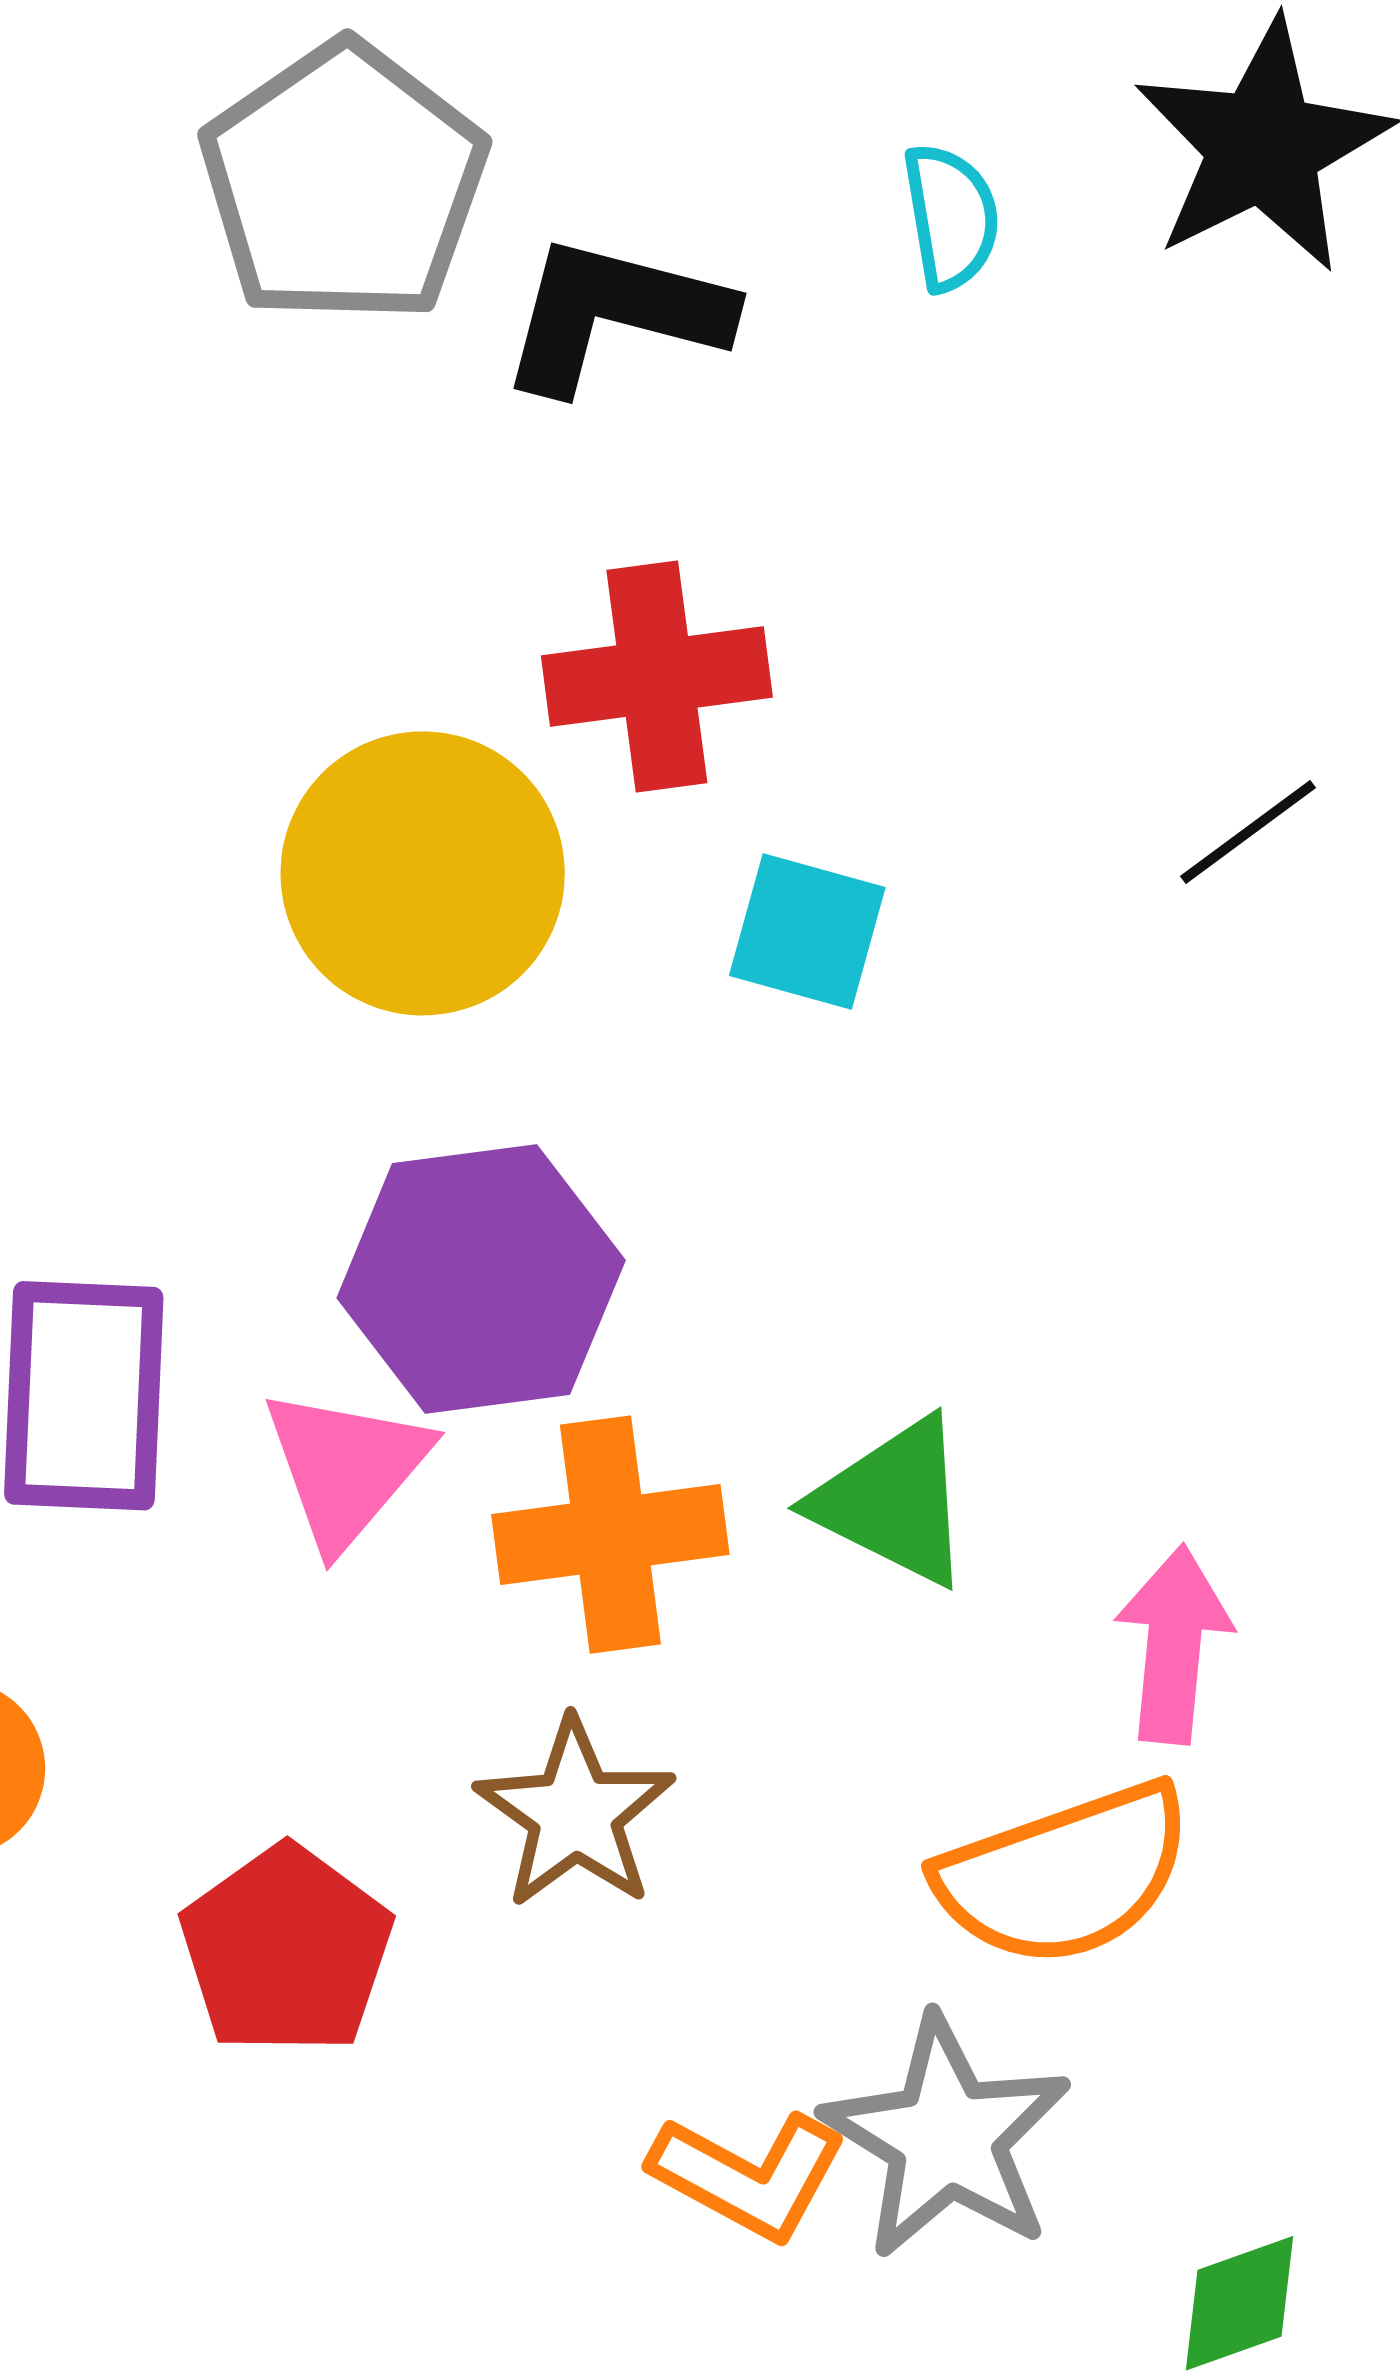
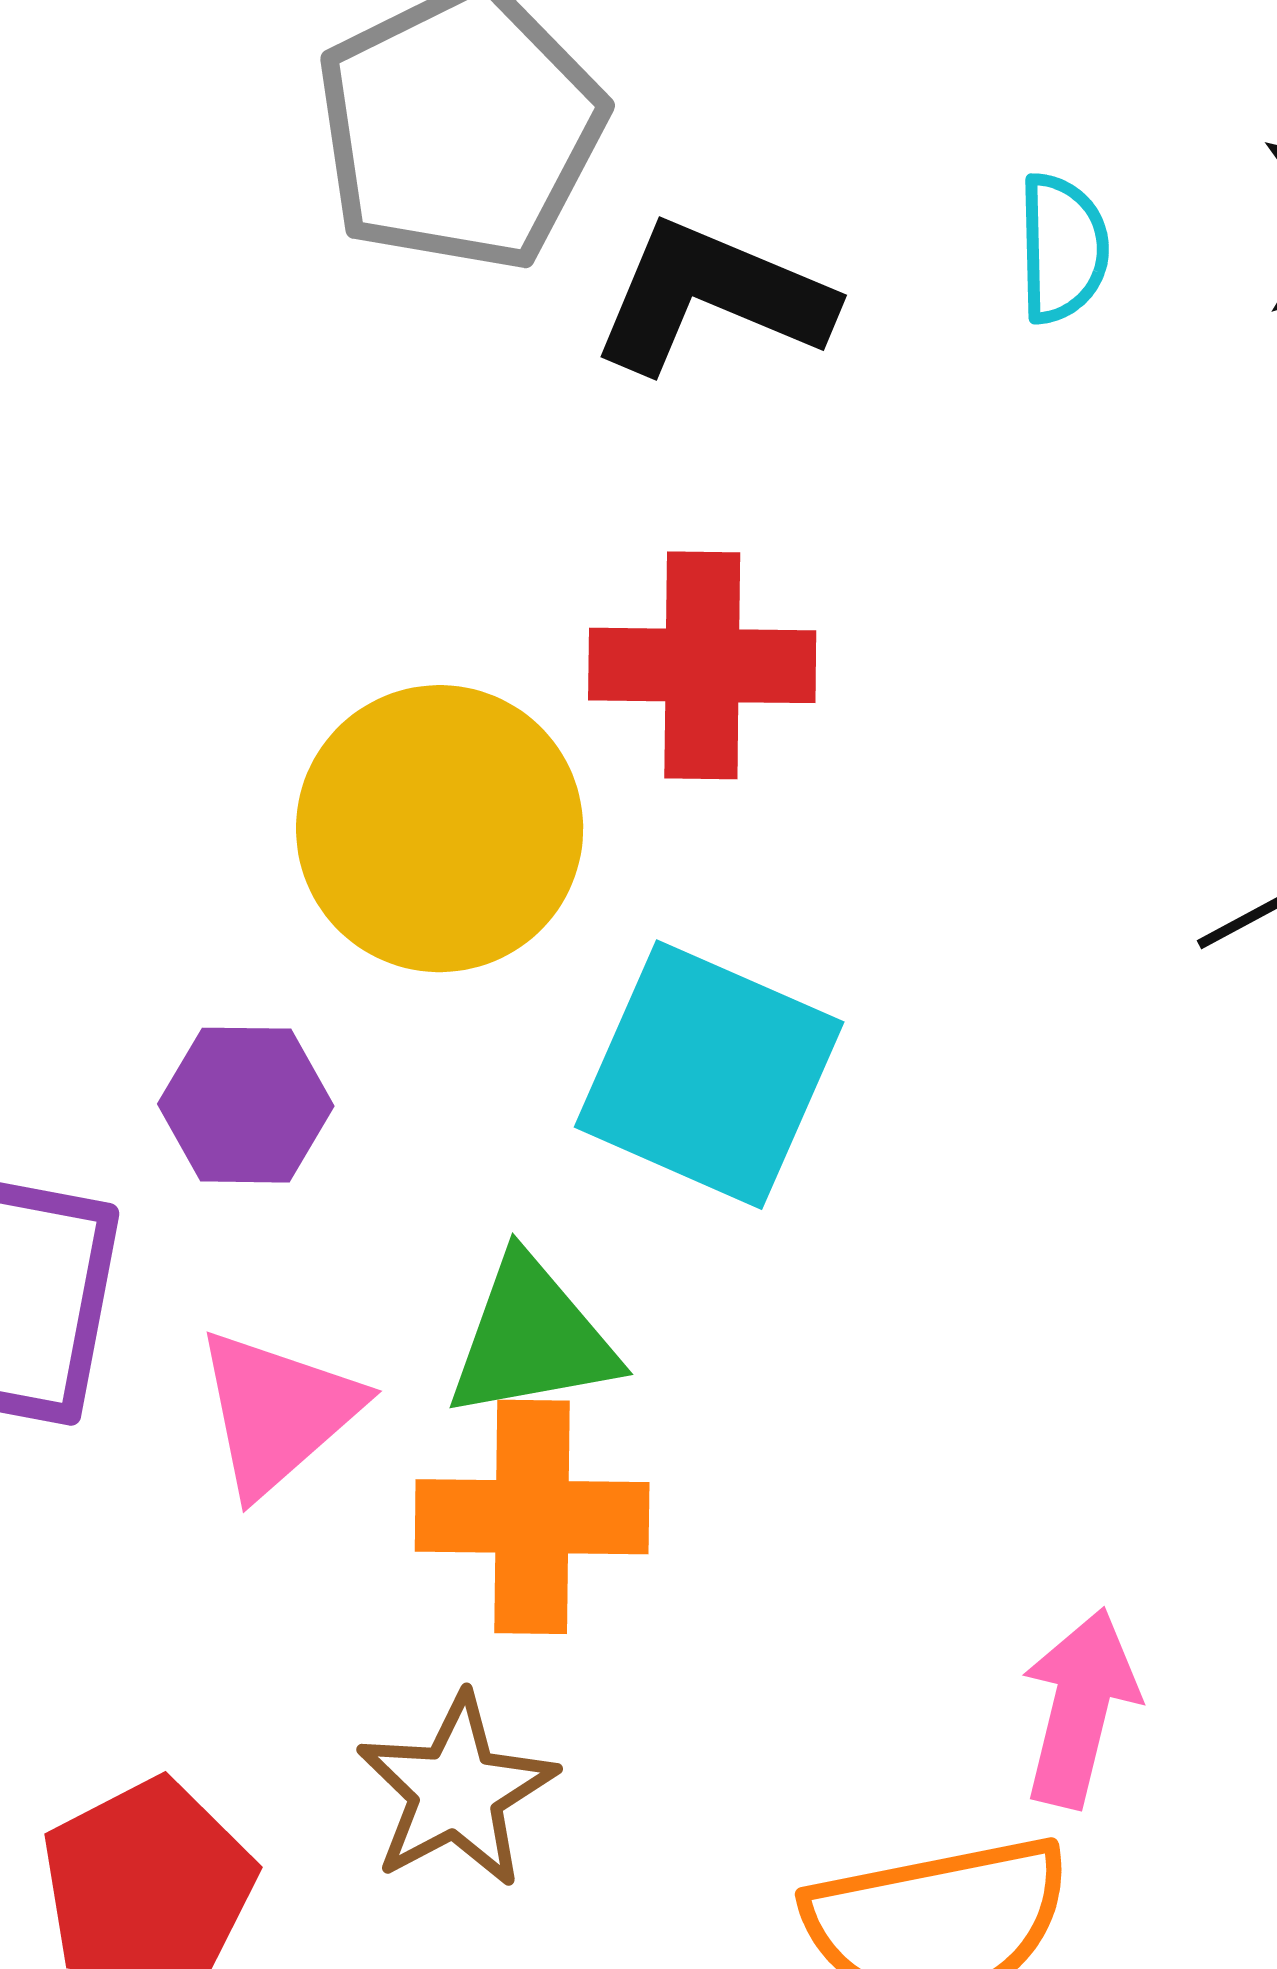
cyan square: (807, 931) -> (709, 1075), moved, size x1.6
purple hexagon: (481, 1279) -> (246, 1105), moved, size x0.6
green triangle: (893, 1502) -> (532, 1338), moved, turned -45

